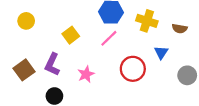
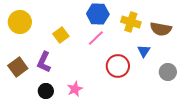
yellow circle: (26, 21) -> (20, 22), size x1.5
brown semicircle: (180, 29) -> (161, 29), size x1.5
pink star: (86, 74) -> (75, 89), moved

